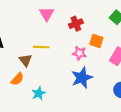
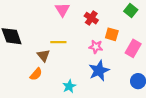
red cross: (76, 24) -> (91, 18), turned -32
cyan star: (39, 93) -> (69, 86), moved

